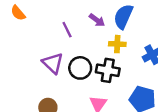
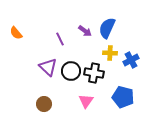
orange semicircle: (18, 13) -> (16, 33), moved
yellow cross: (117, 44) -> (110, 53), moved

